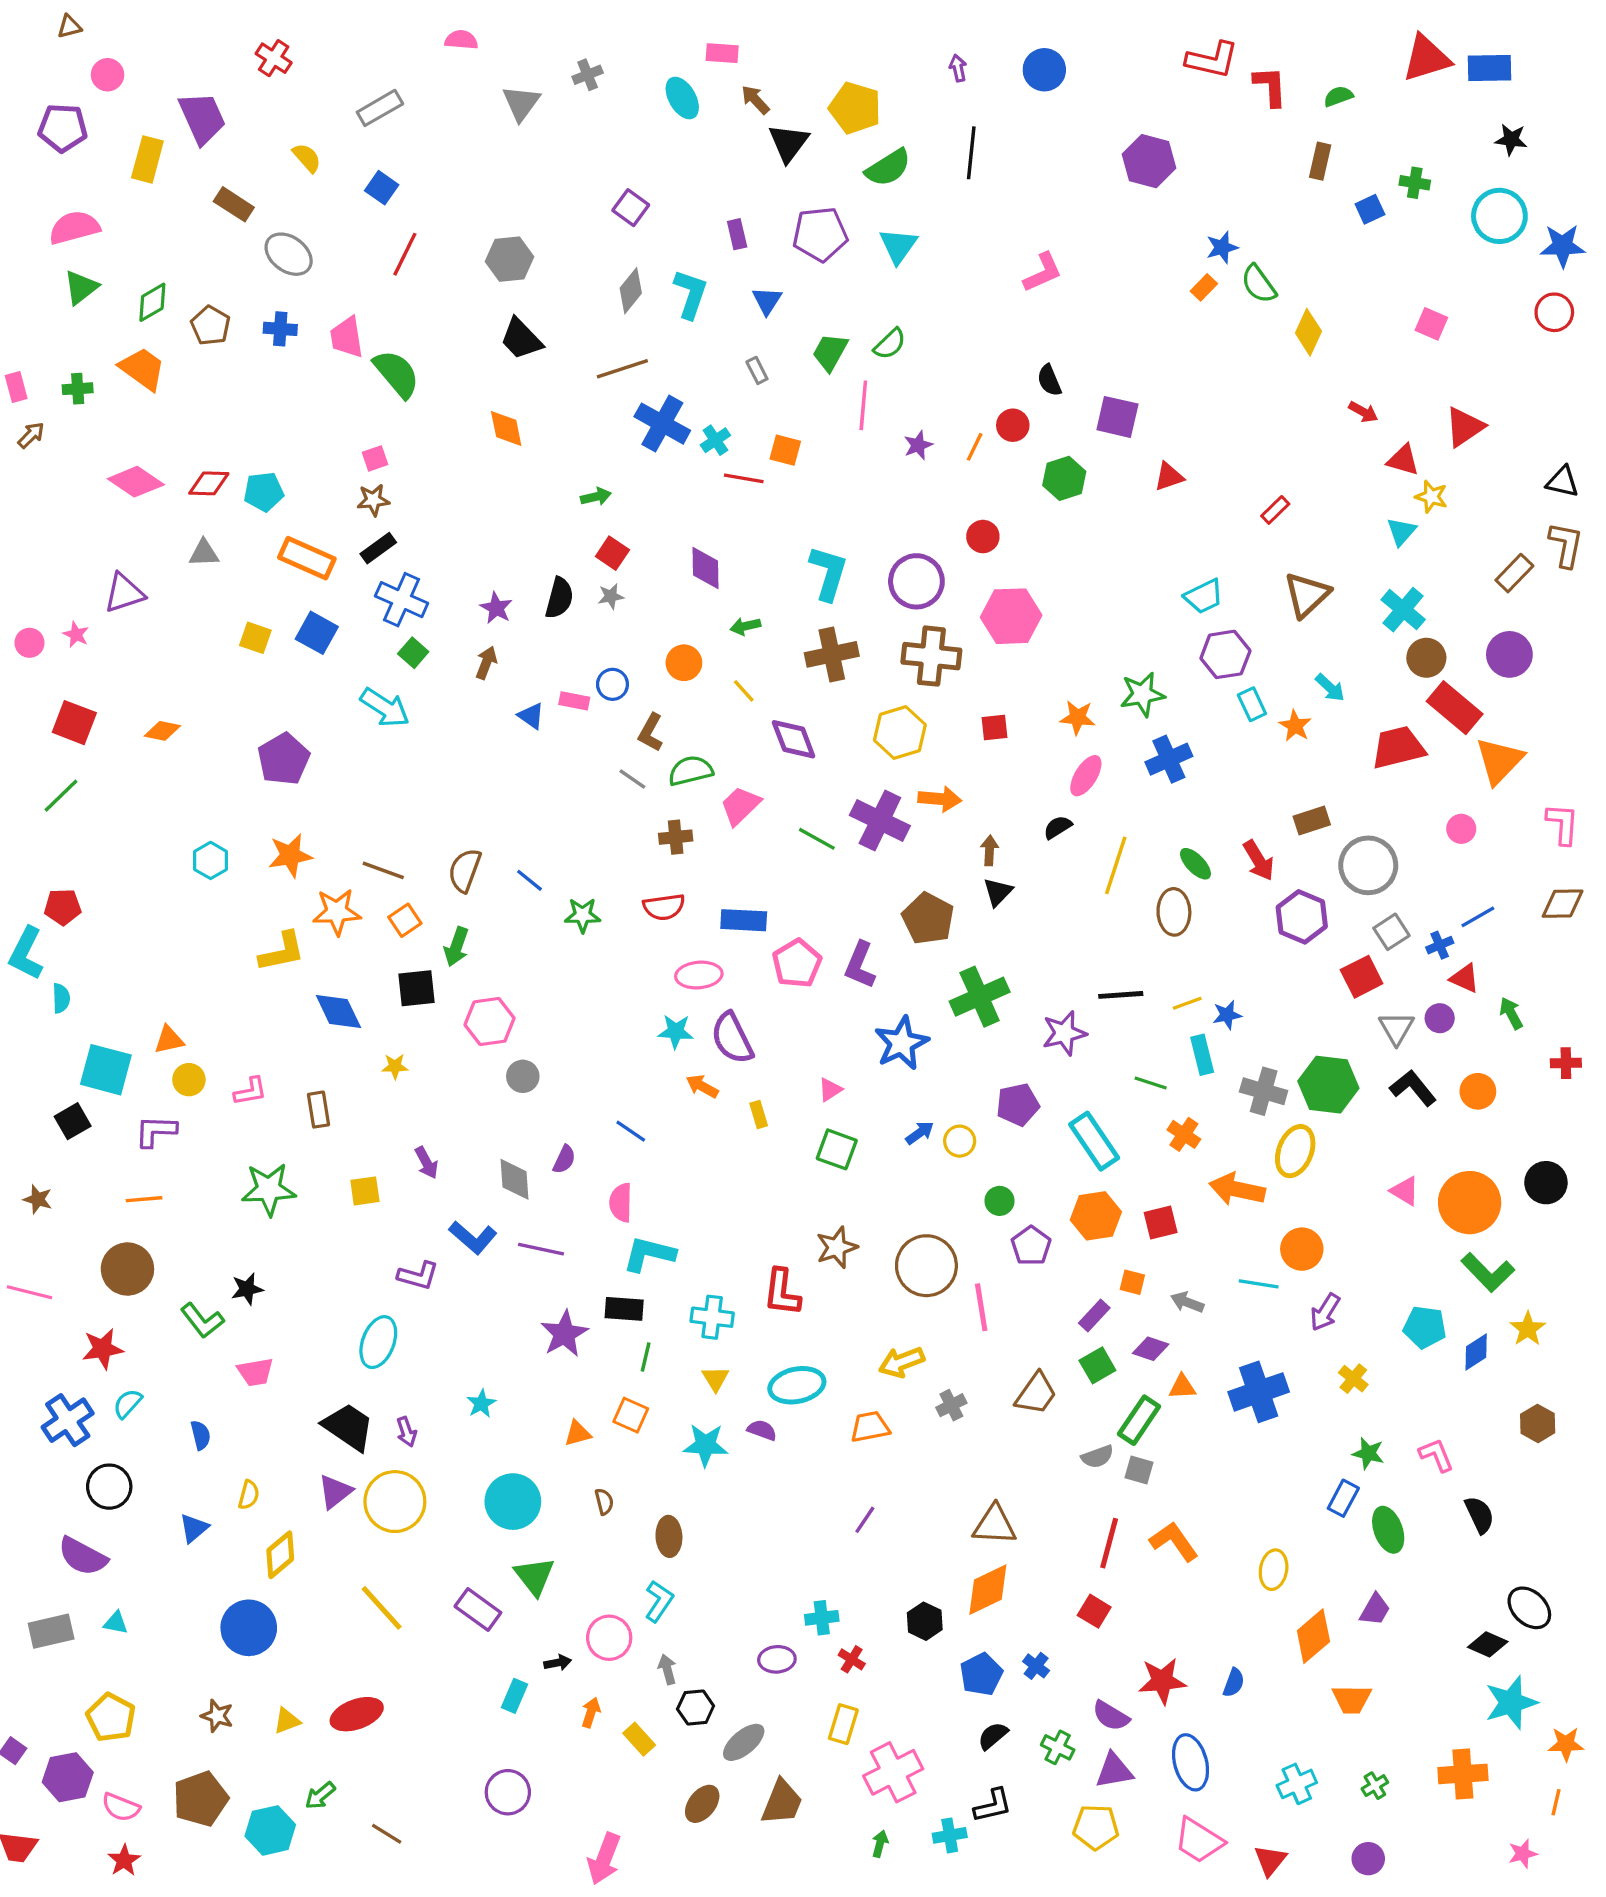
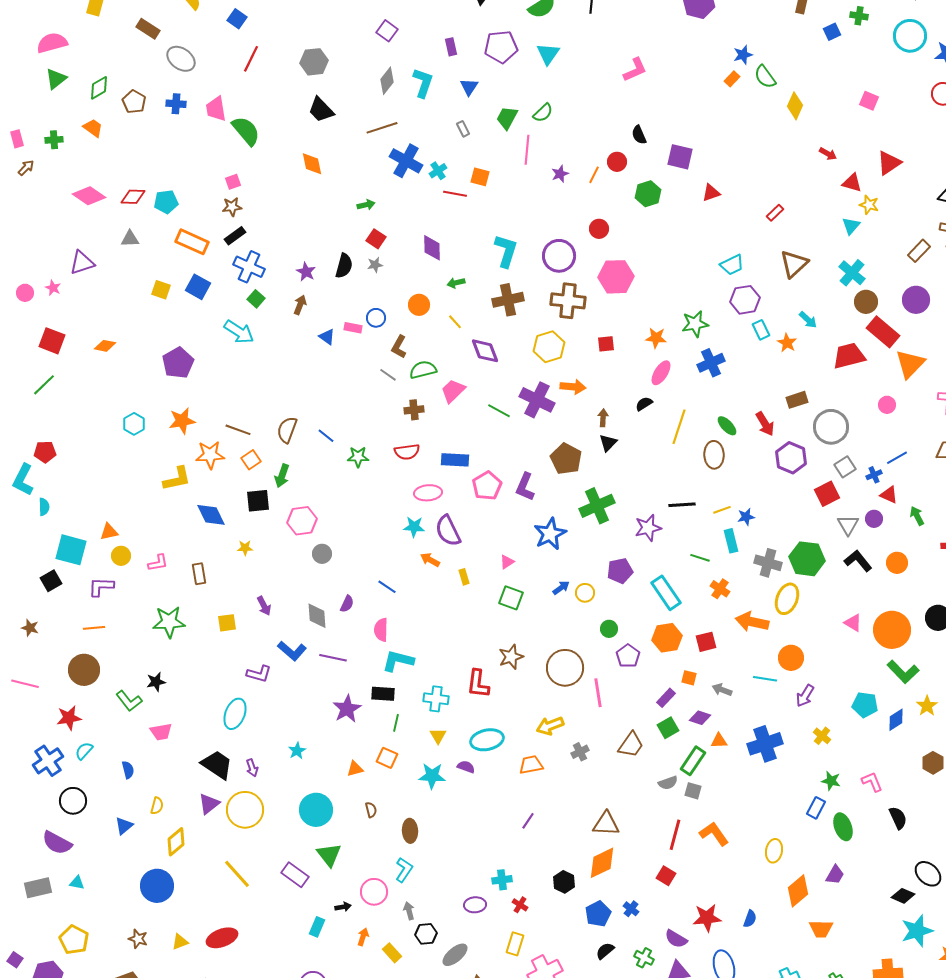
orange trapezoid: (142, 369) -> (93, 128), size x0.7

